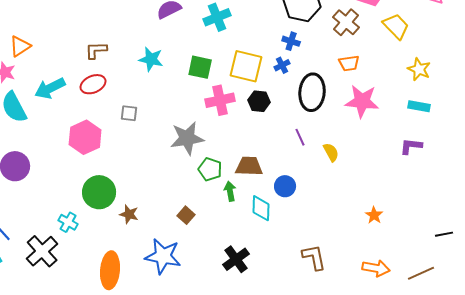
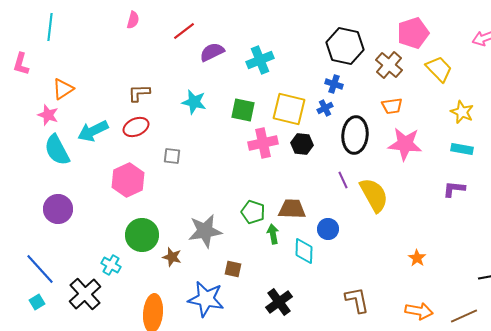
gray star: (187, 138) -> (205, 231), moved
yellow semicircle: (331, 152) -> (374, 195), size x1.8
brown square: (186, 215) -> (233, 269), moved, turned -30

